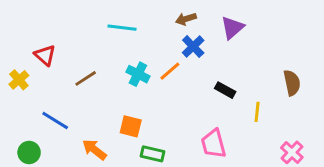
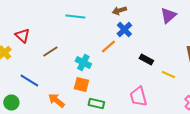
purple triangle: (232, 28) -> (168, 16), moved
cyan cross: (138, 74) -> (83, 62), moved
yellow line: (257, 112) -> (168, 74), turned -72

